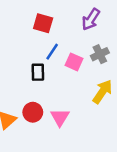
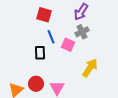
blue line: (52, 52) -> (51, 37), turned -56
gray cross: (100, 54) -> (82, 32), moved

